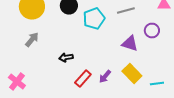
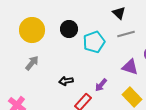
purple arrow: (105, 76) -> (101, 85), moved

